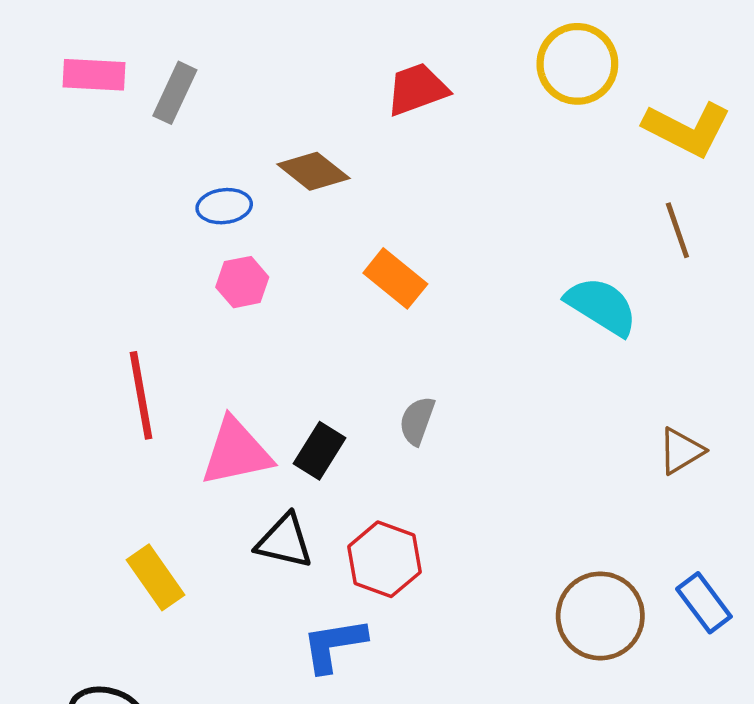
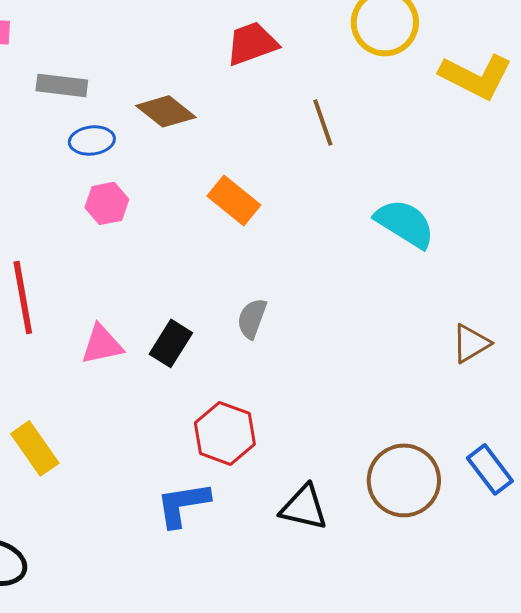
gray rectangle: (175, 93) -> (62, 85), moved, turned 72
brown line: (677, 230) -> (323, 122), moved
pink triangle: (236, 452) -> (102, 344), size x0.7
black triangle: (284, 541) -> (304, 507), moved

